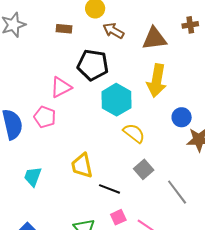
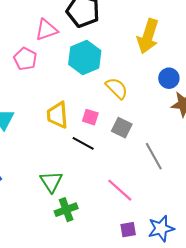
cyan hexagon: (116, 100) -> (85, 58), moved
gray square: (144, 169) -> (122, 128), turned -30
pink square: (118, 217) -> (90, 117), moved, turned 35

